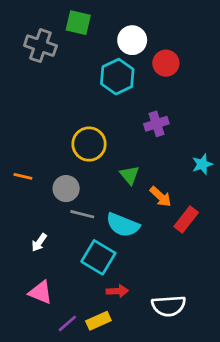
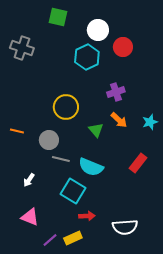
gray cross: (40, 46) -> (22, 48), moved
orange arrow: (161, 197) -> (119, 120), moved

